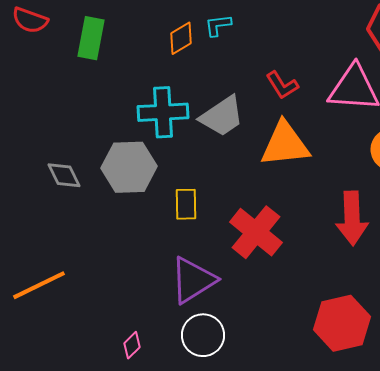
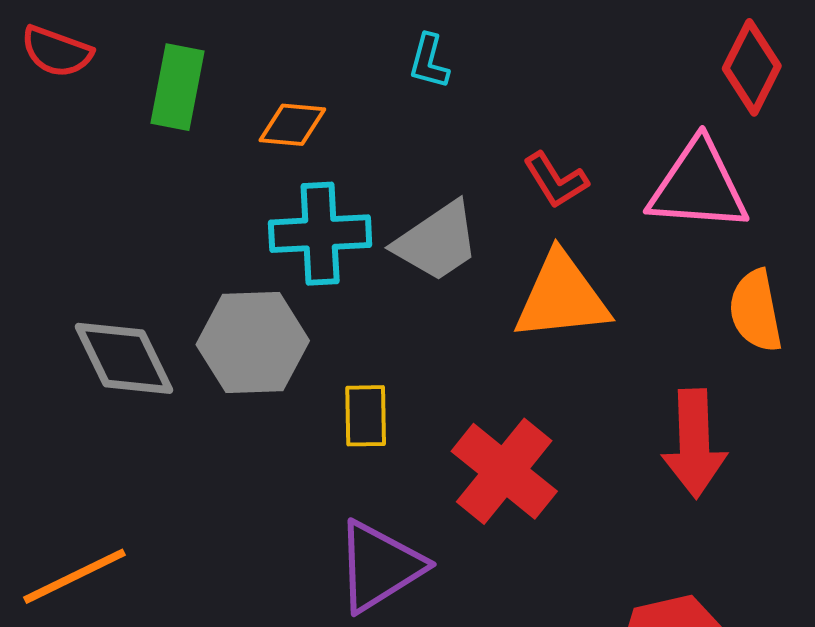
cyan L-shape: (218, 25) -> (429, 61), turned -68
orange diamond: (181, 38) -> (292, 125), moved, turned 36
gray diamond: (64, 175) -> (124, 358), size x1.5

